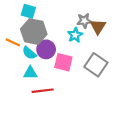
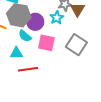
purple circle: (46, 49) -> (35, 22), moved
cyan semicircle: (29, 53) -> (25, 36), moved

